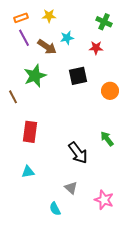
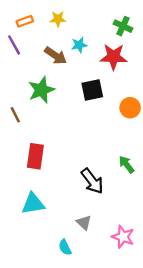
purple line: (24, 38) -> (14, 45), moved
red star: (96, 48) -> (114, 57), size x1.6
cyan triangle: (28, 172) -> (33, 204), size x1.5

